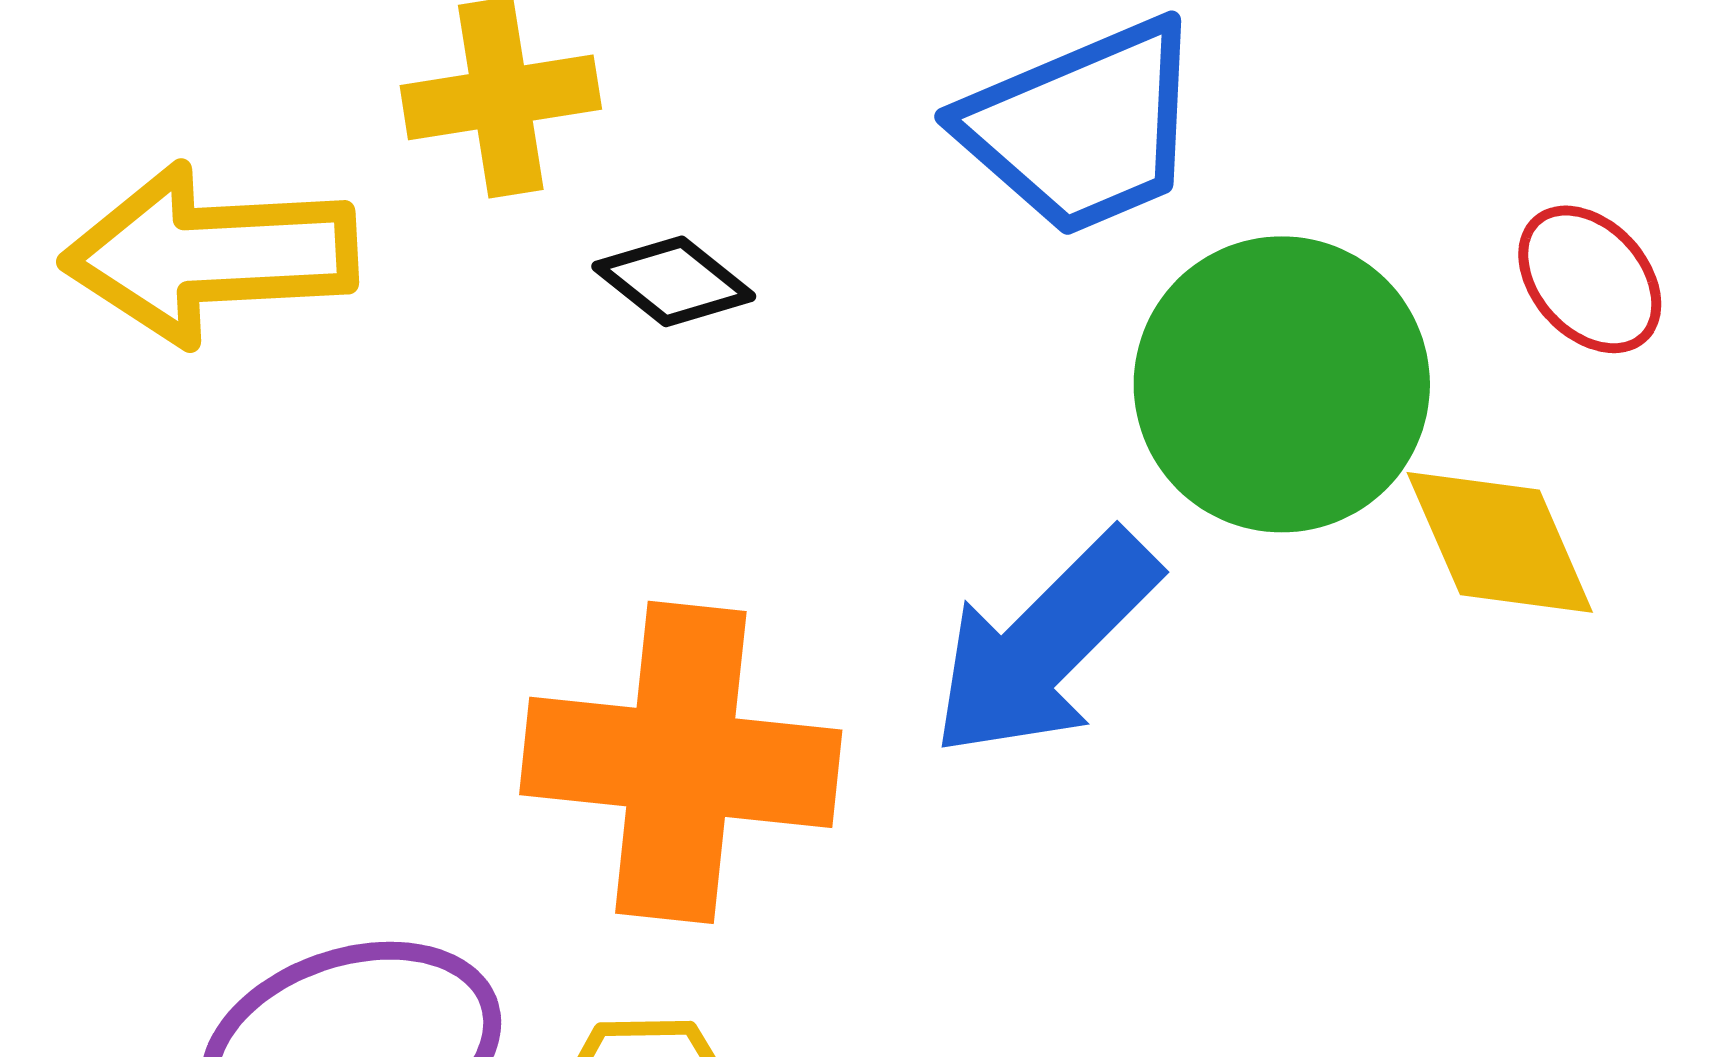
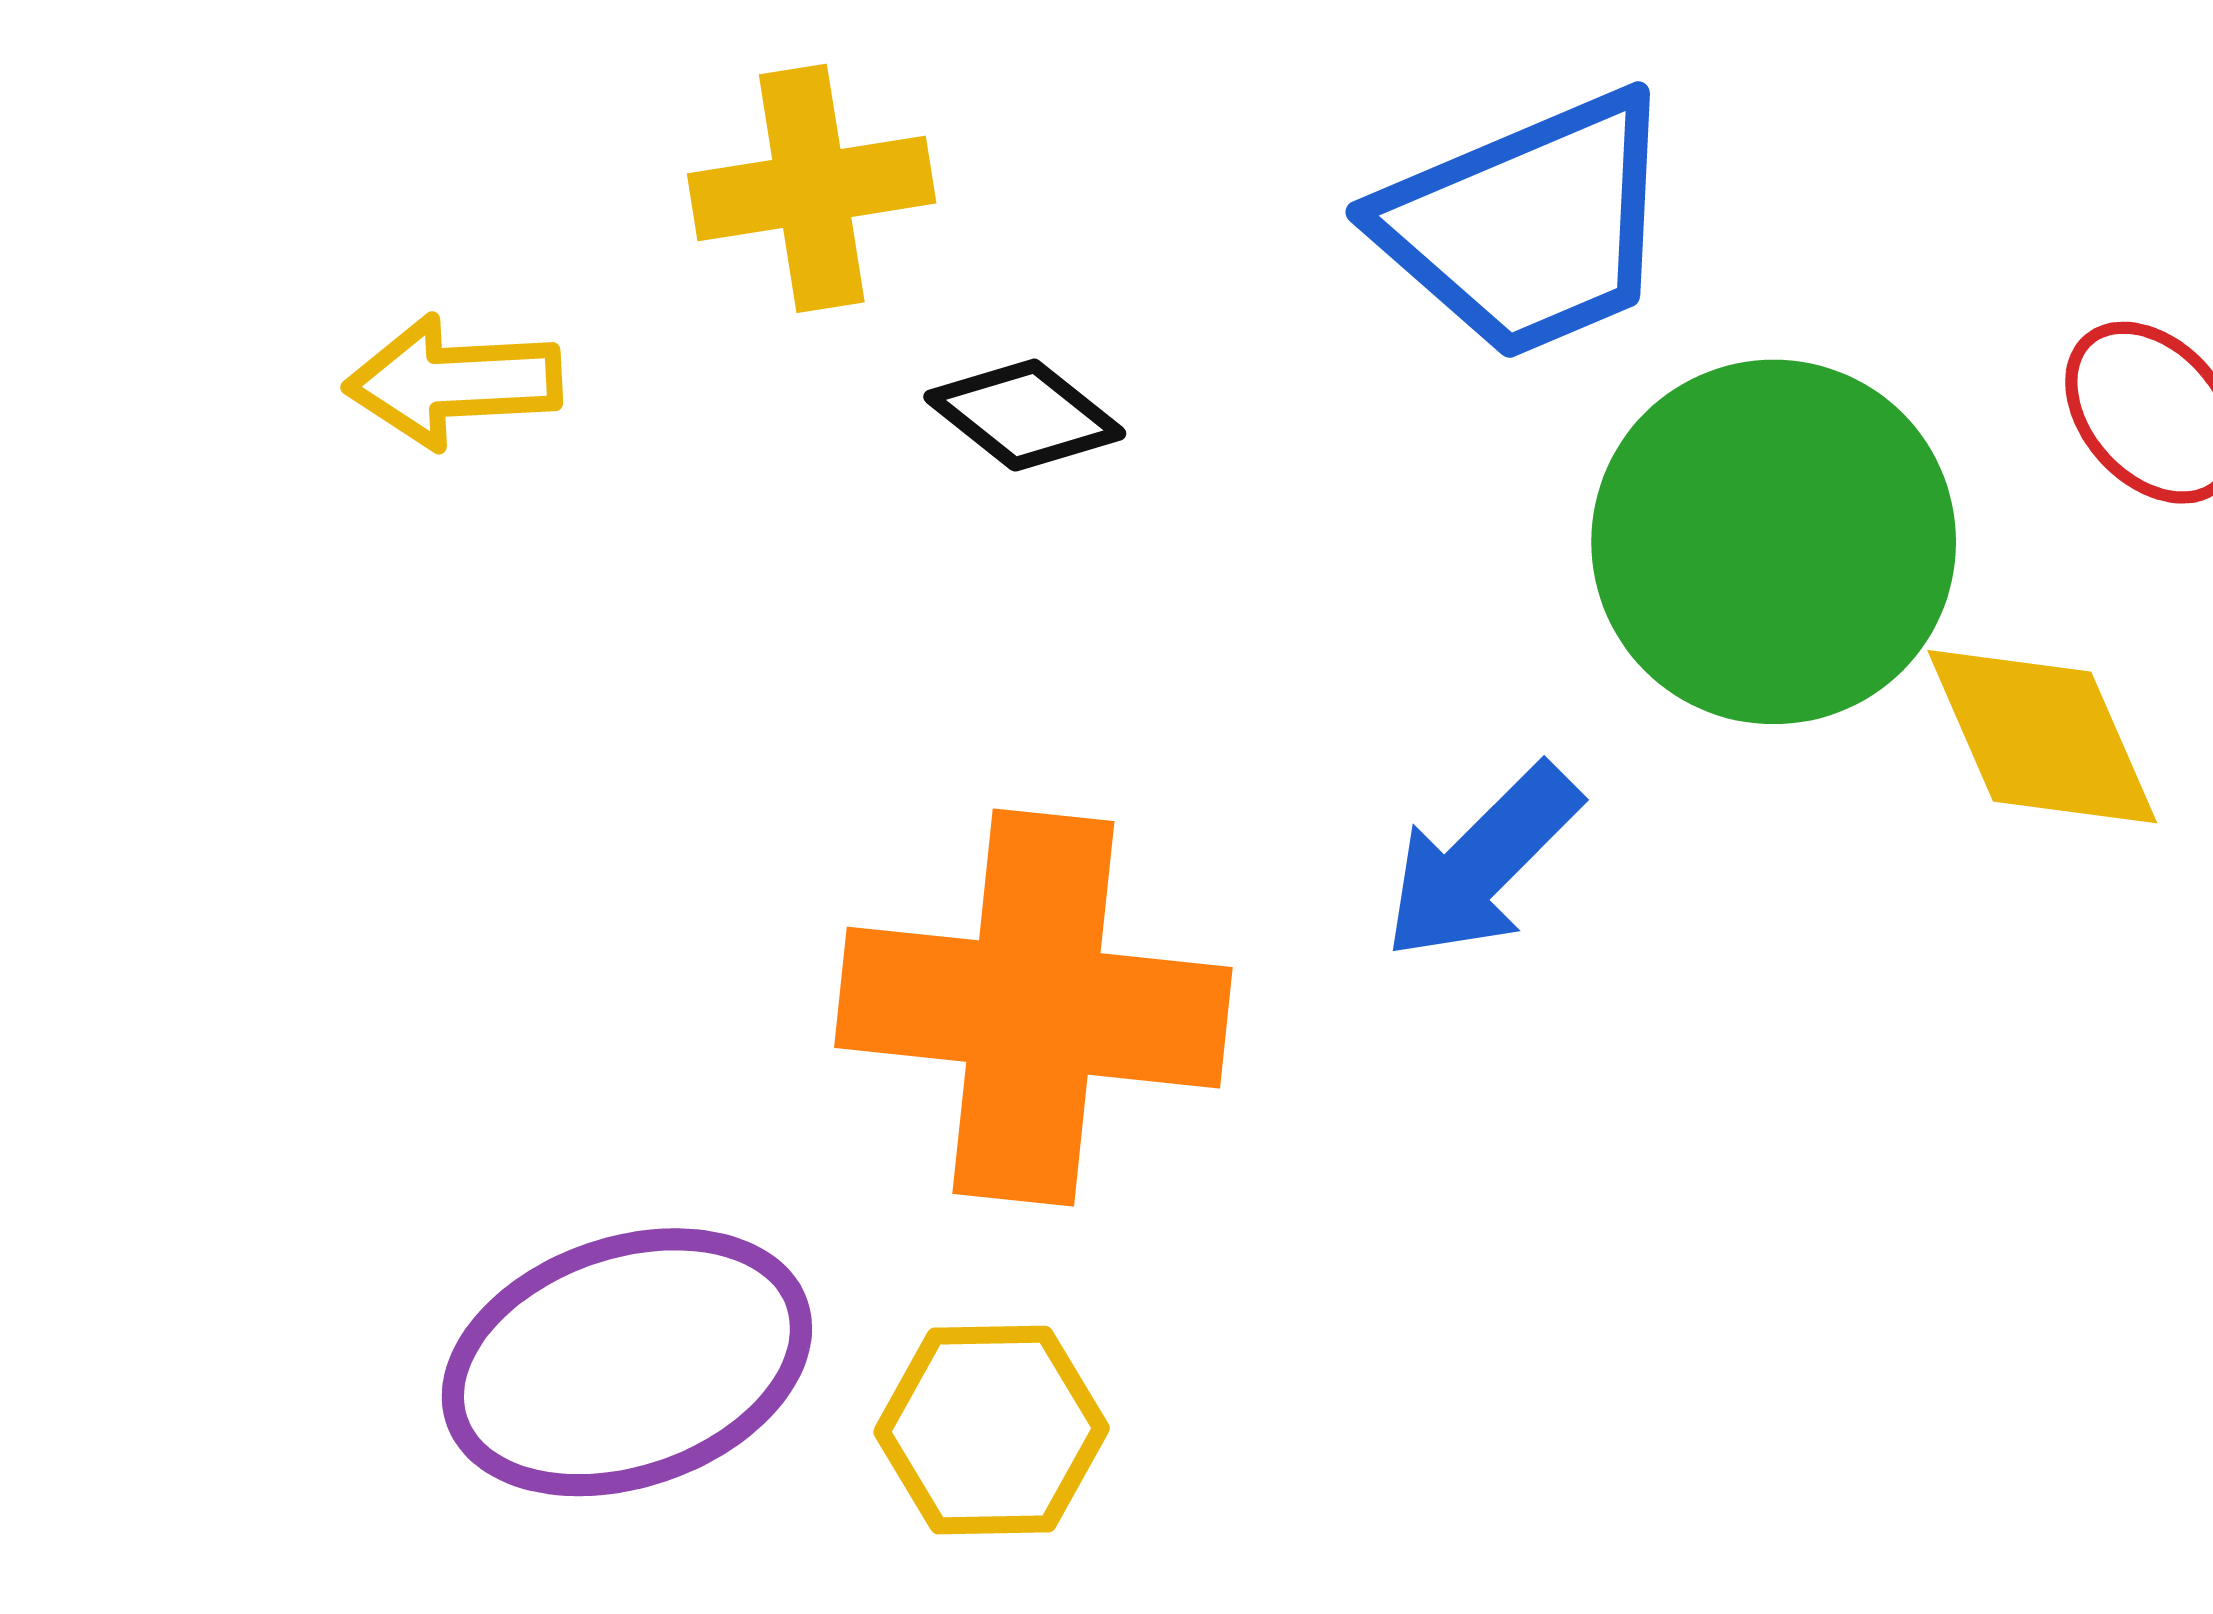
yellow arrow: (210, 254) -> (453, 382), size x0.6
blue arrow: (1045, 644) -> (1482, 862), size x0.7

